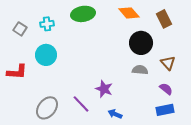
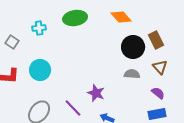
brown rectangle: (164, 19) -> (156, 40), moved
gray square: (20, 29) -> (12, 42), moved
cyan circle: (46, 55) -> (40, 70), moved

